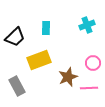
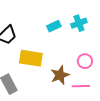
cyan rectangle: (46, 28) -> (54, 26), moved, turned 64
yellow rectangle: (39, 60) -> (31, 58), turned 30

